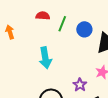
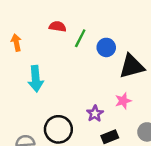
cyan arrow: (45, 58) -> (36, 79), moved

